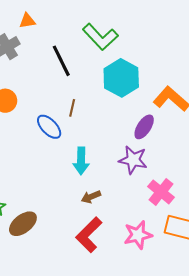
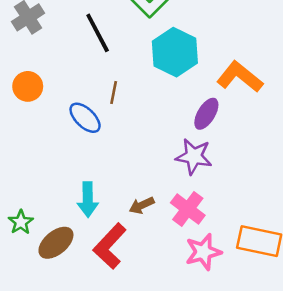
cyan arrow: (81, 161) -> (88, 200), moved
pink cross: (161, 192) -> (188, 209), moved
red L-shape: (89, 235) -> (110, 246), moved

